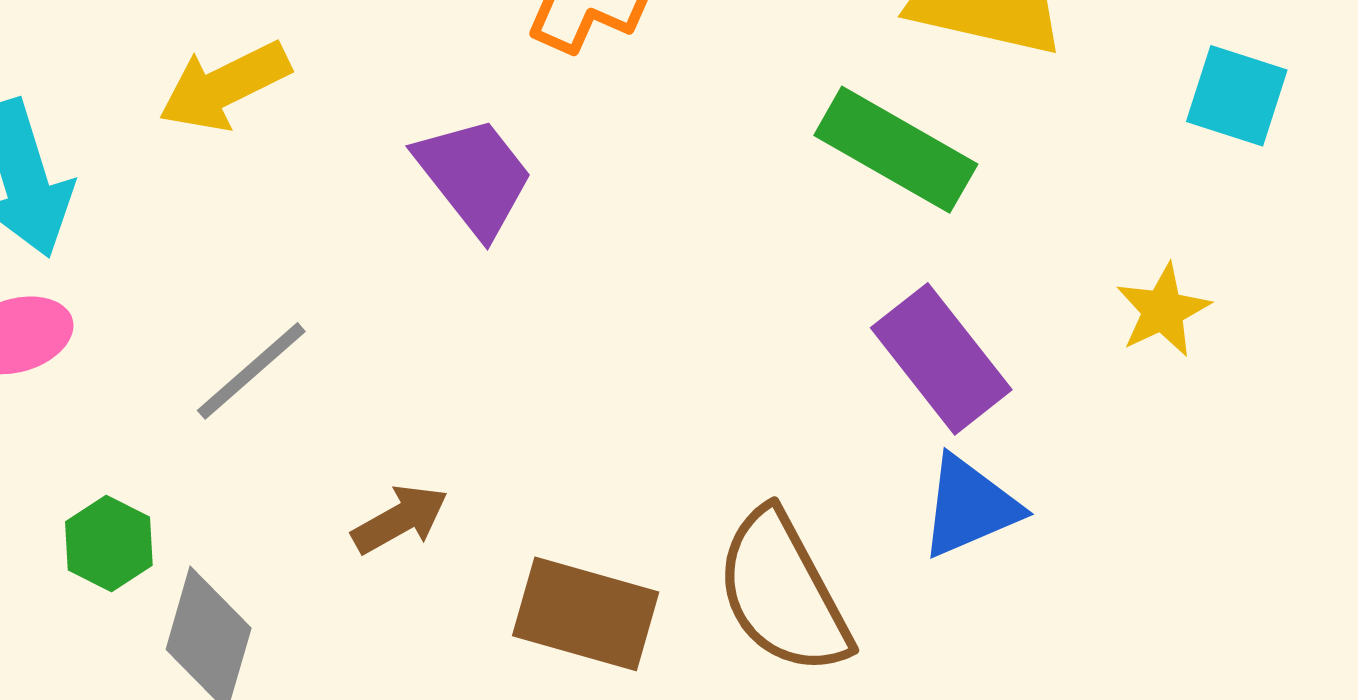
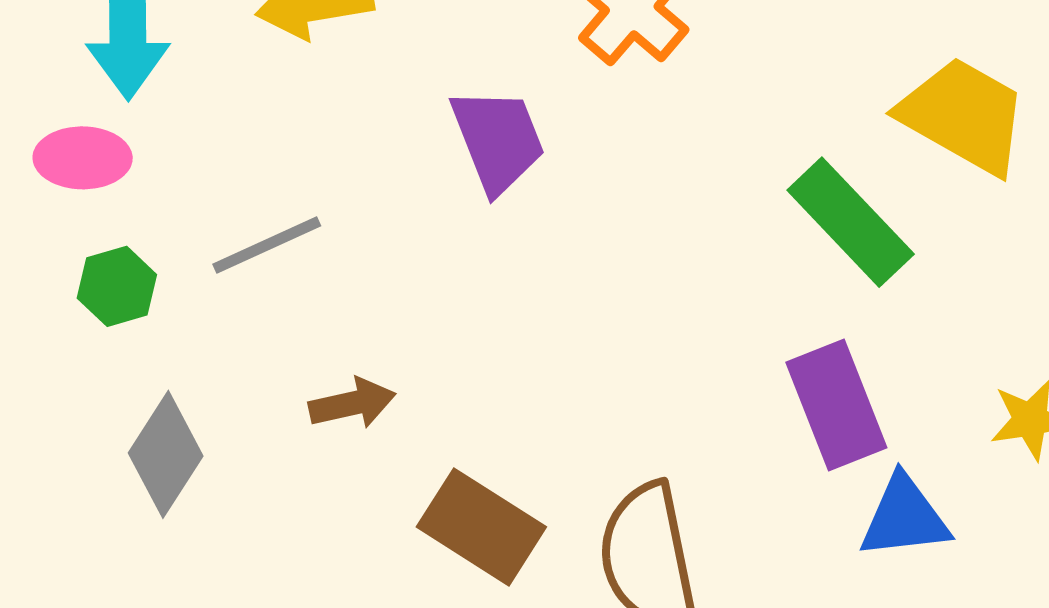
blue triangle: (970, 507) -> (904, 517), moved
green hexagon: (109, 544) -> (117, 286), moved

